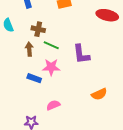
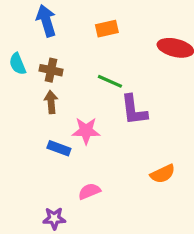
brown cross: (38, 29) -> (51, 70), moved
green line: (51, 45) -> (110, 81), moved

